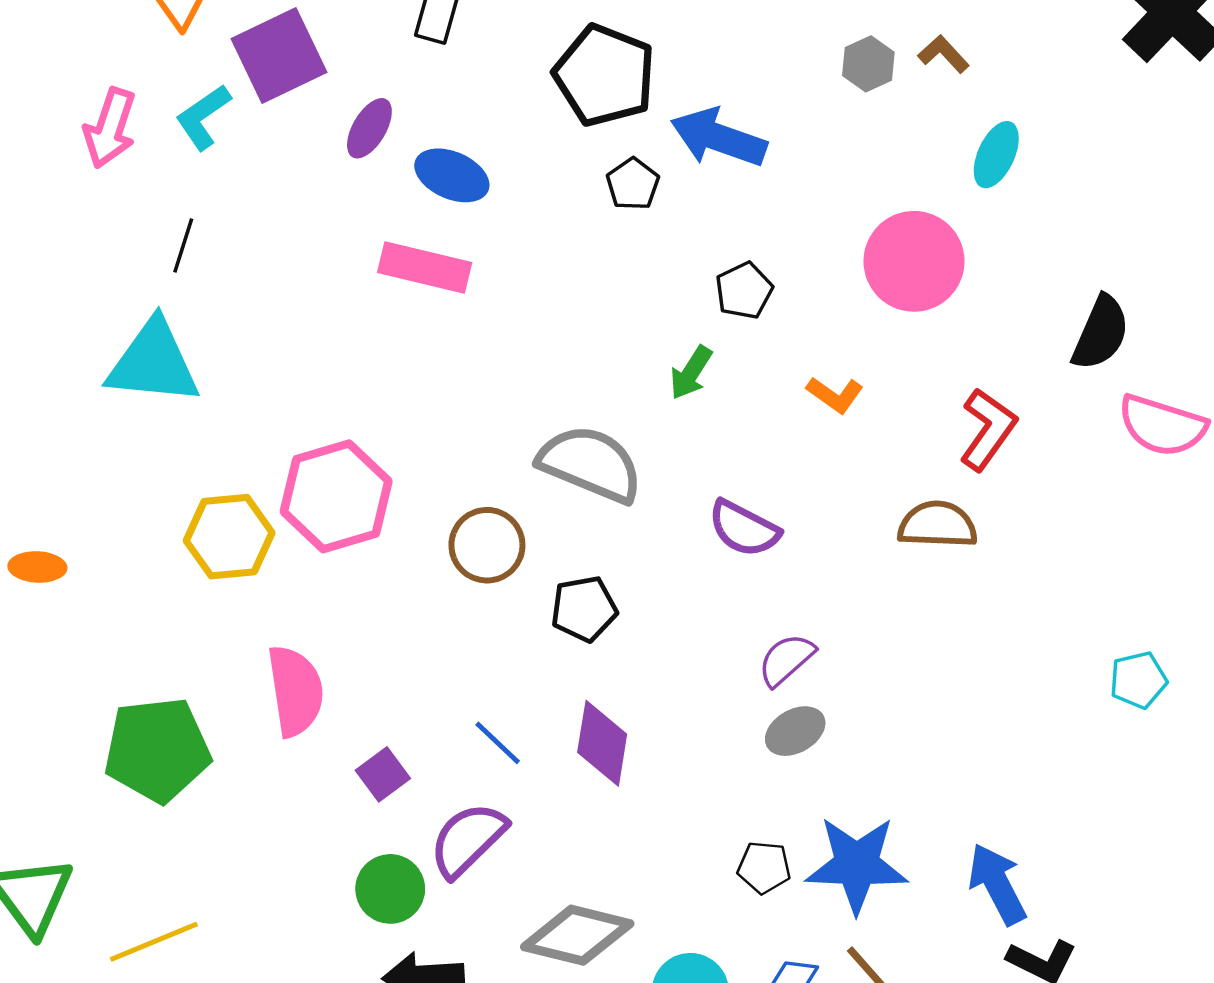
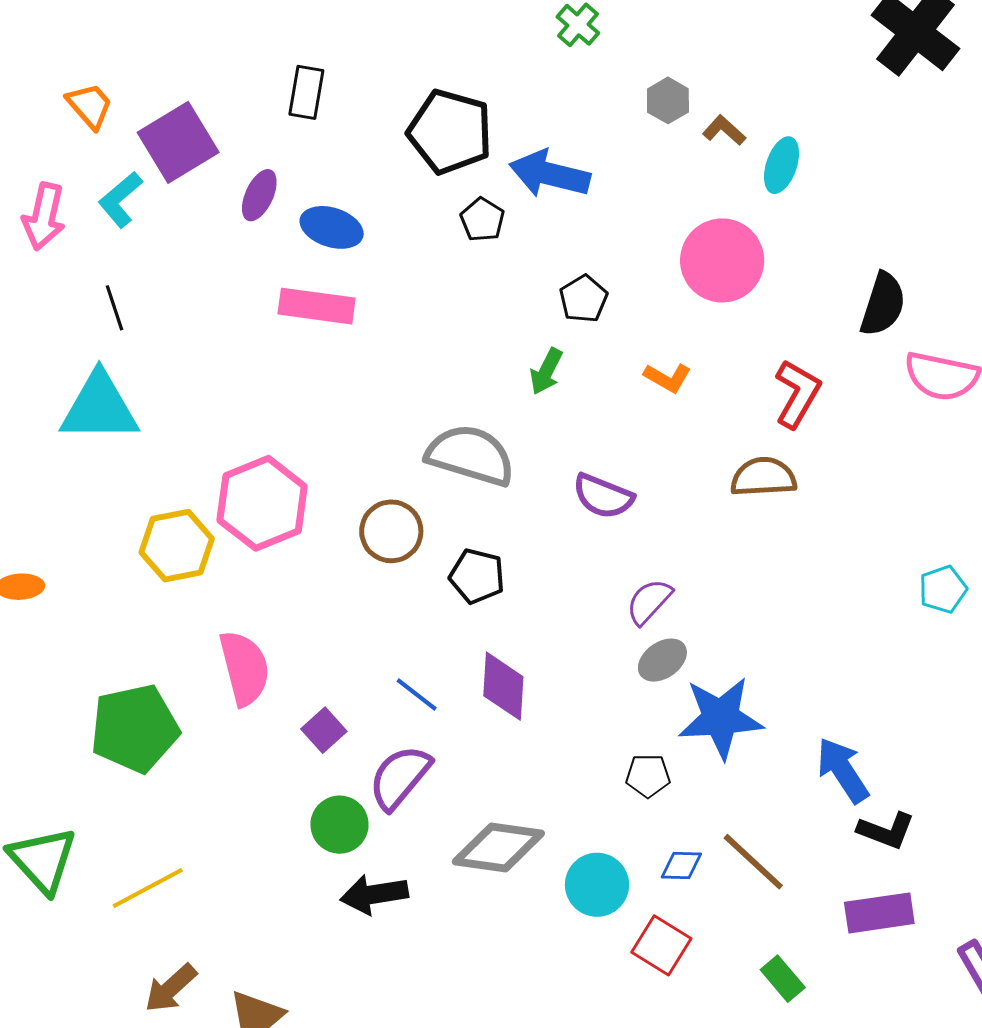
brown L-shape: (944, 54) -> (724, 130), moved
black line: (183, 245) -> (114, 308), turned -30
black pentagon: (584, 609) -> (477, 576), turned 30
blue star: (857, 865) -> (721, 718), moved

